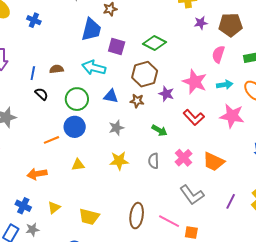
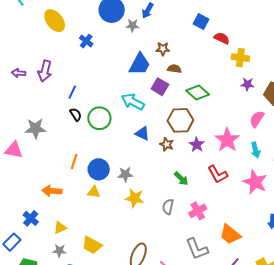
brown semicircle: (57, 69) -> (174, 69), moved
cyan arrow: (225, 85) -> (255, 150), turned 70
green circle: (77, 99) -> (99, 118), moved
blue circle: (75, 127) -> (99, 169), moved
gray star: (116, 128) -> (125, 174), moved
orange line: (51, 140) -> (74, 161), turned -63
orange trapezoid: (214, 162) -> (230, 234), moved
gray star: (32, 229) -> (59, 251), moved

